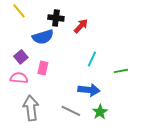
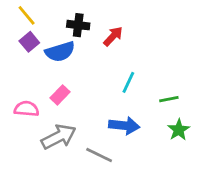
purple square: (21, 57) -> (29, 42), moved
pink rectangle: (43, 68) -> (60, 95), turned 32
gray arrow: (31, 108) -> (59, 137), moved, turned 70
green star: (100, 112) -> (179, 130), moved

